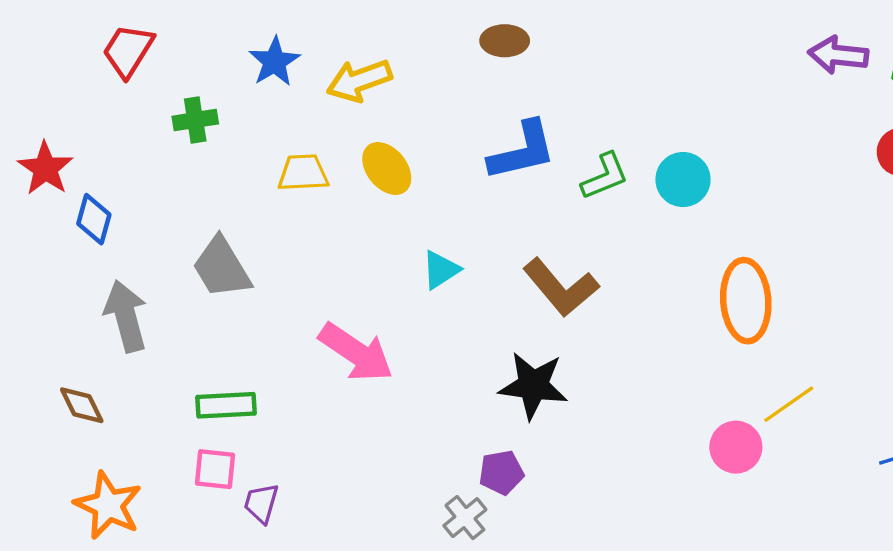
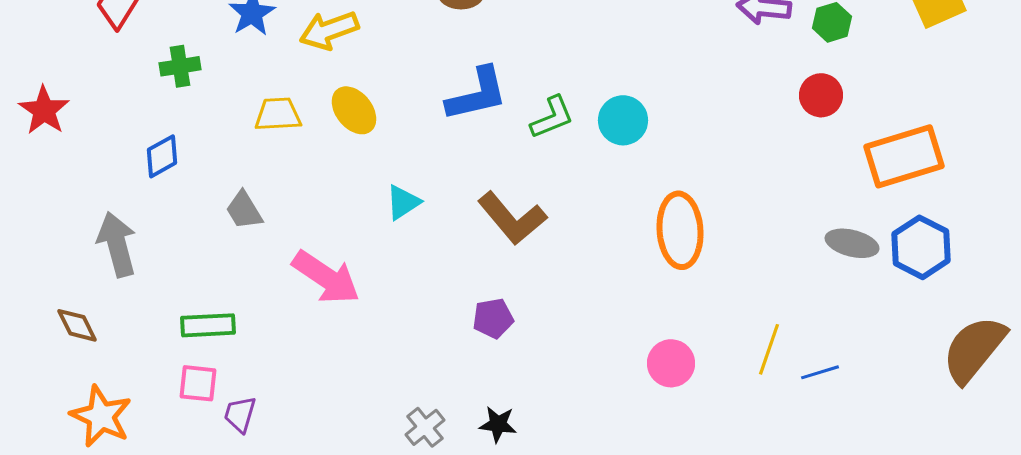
blue diamond: (94, 219) -> (162, 156), moved, turned 45
gray trapezoid: (222, 268) -> (244, 210), moved, size x0.7
black star: (533, 385) -> (498, 424), moved, size x0.6
yellow line: (789, 404) -> (769, 349), moved, turned -36
purple pentagon: (501, 472) -> (493, 318), moved

